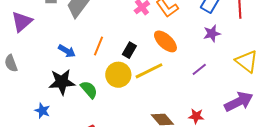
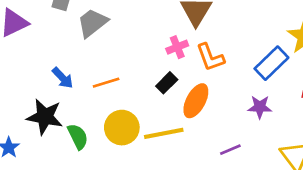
orange ellipse: (165, 41) -> (196, 101), turned 60
orange line: (99, 46) -> (106, 83), turned 36
black rectangle: (129, 50) -> (167, 83), moved

